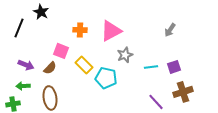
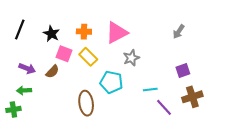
black star: (41, 12) -> (51, 34), moved
yellow rectangle: (84, 65) -> (88, 57), moved
cyan line: (151, 67) -> (150, 89), moved
brown ellipse: (50, 98) -> (86, 103), moved

